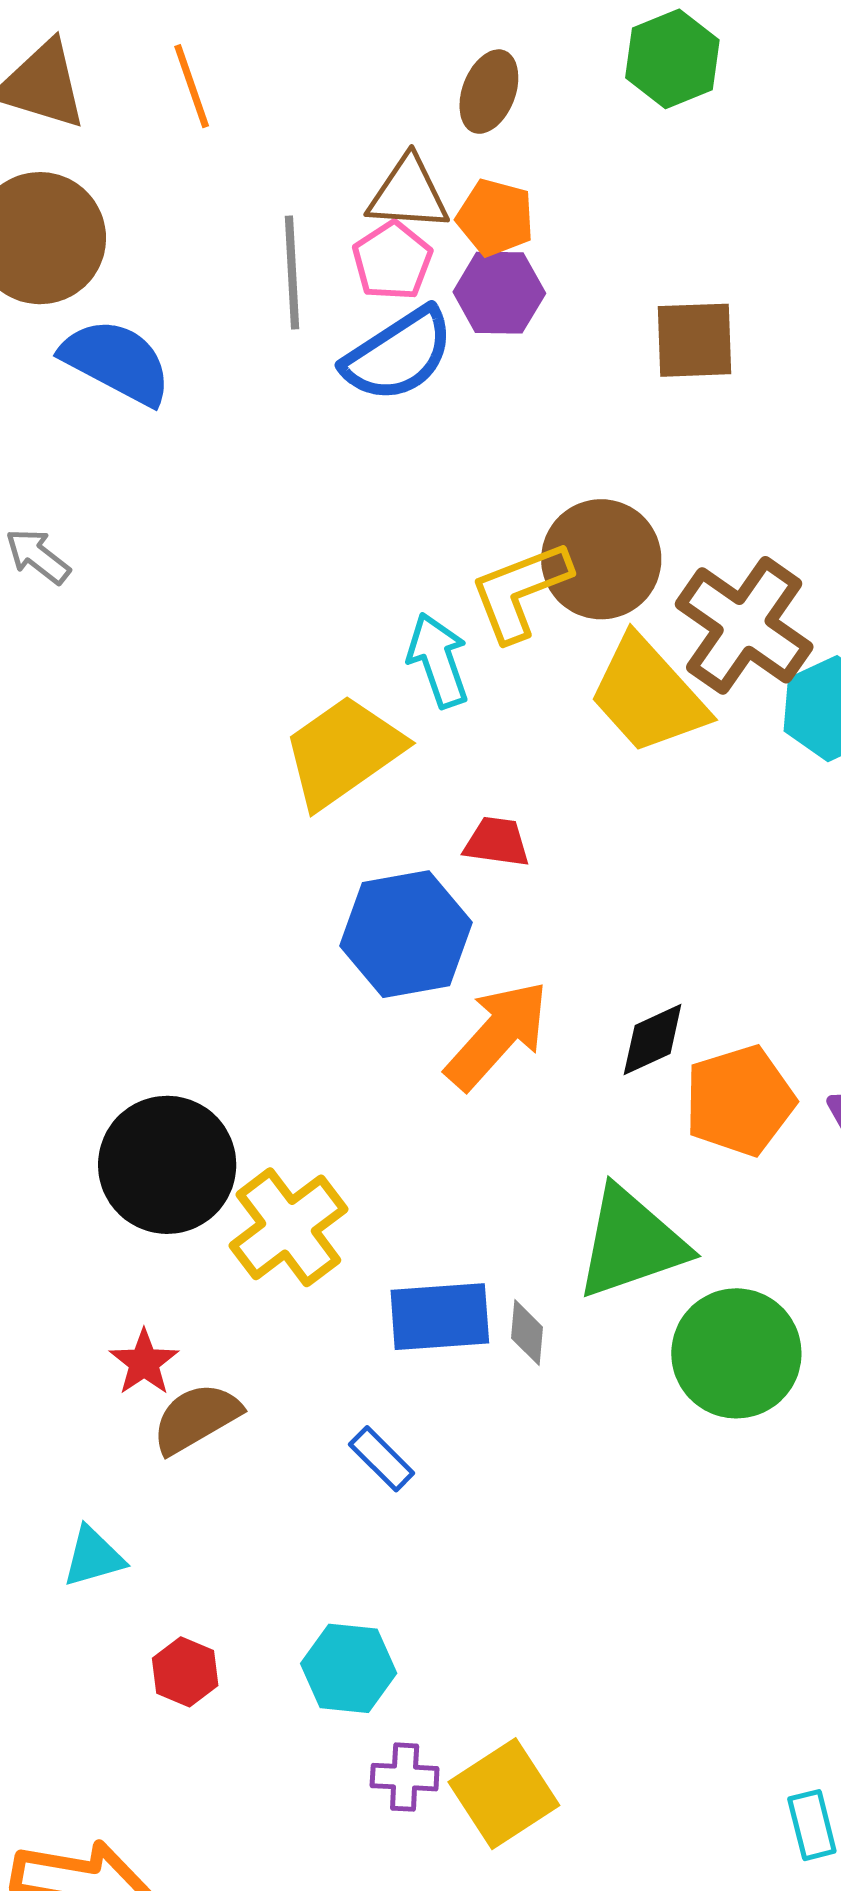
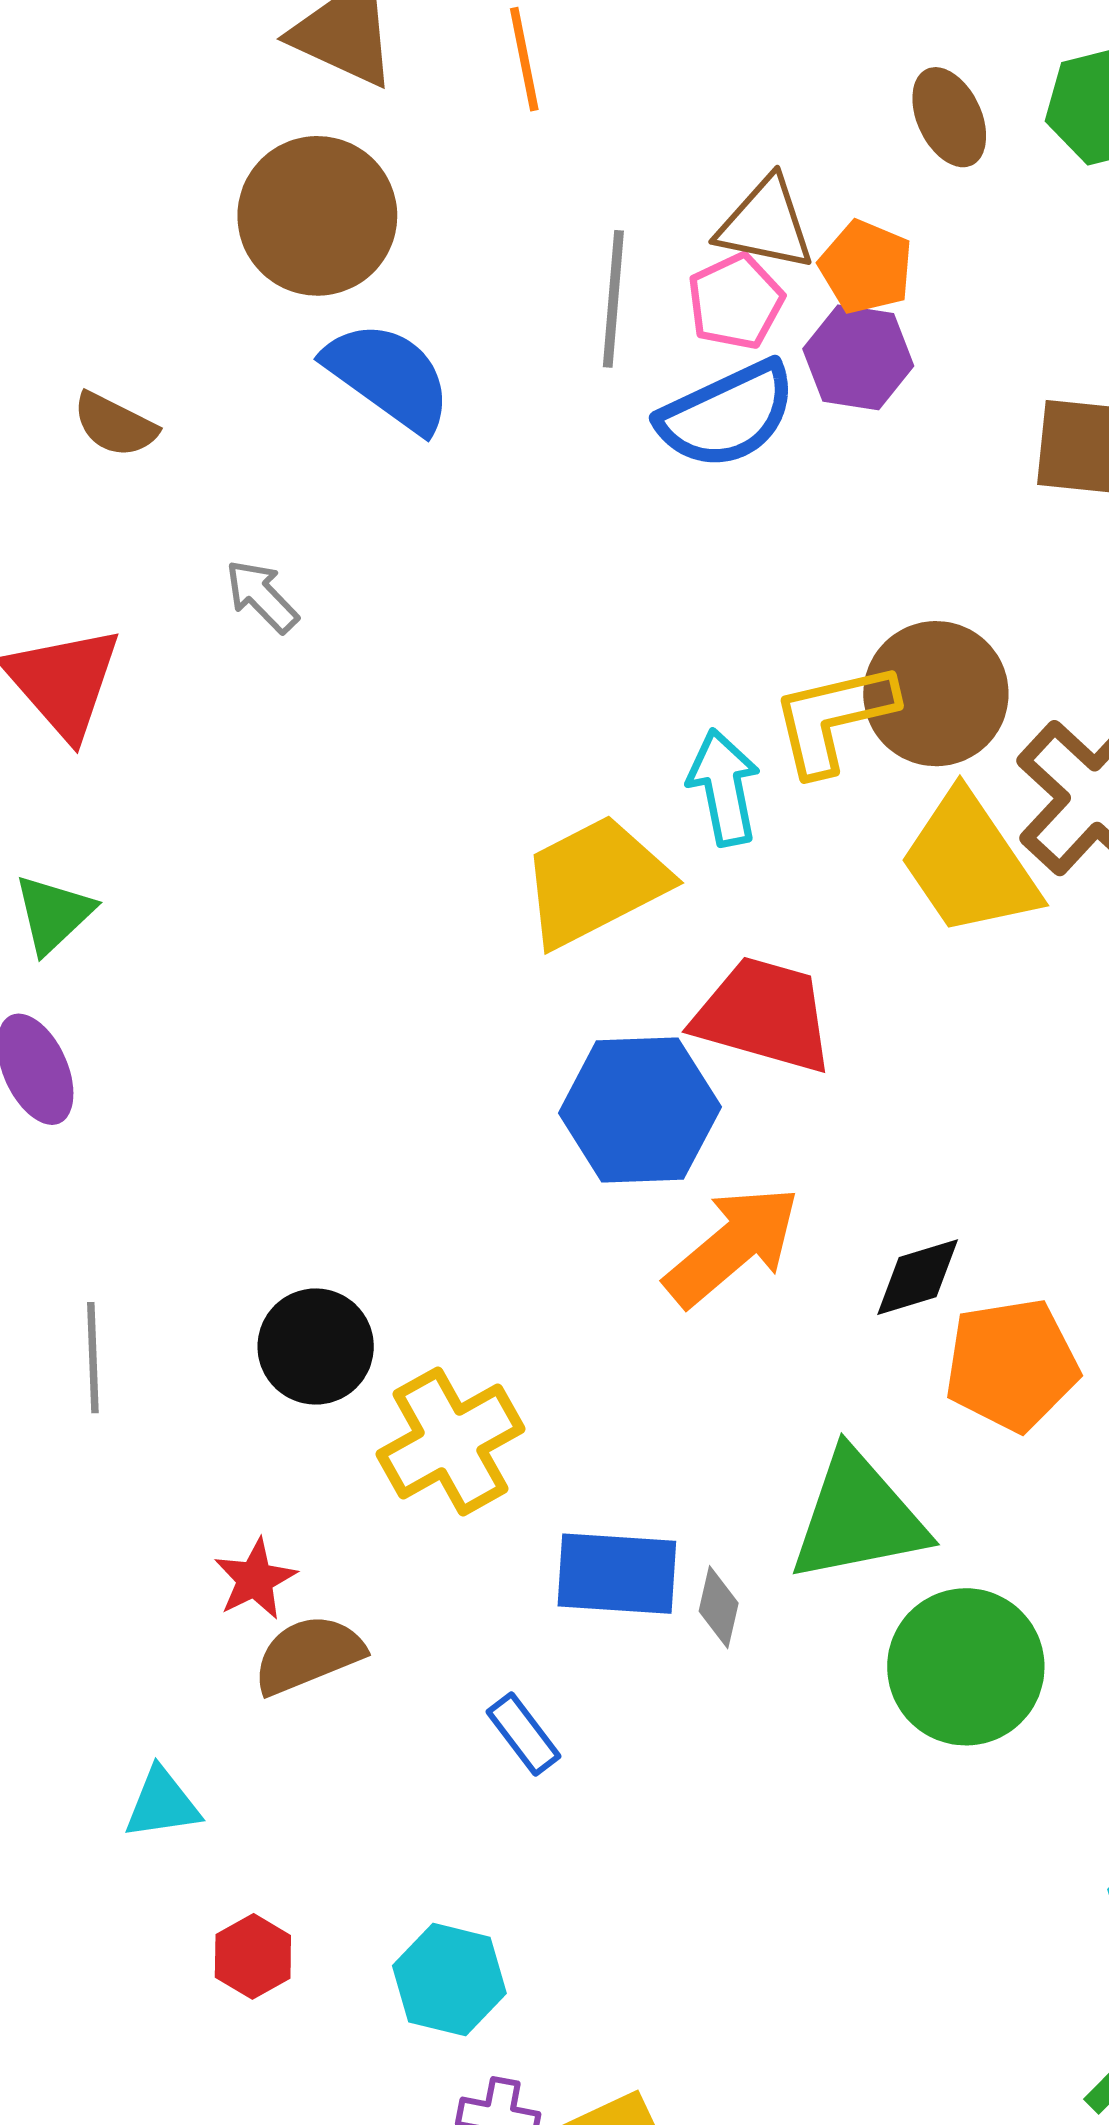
brown ellipse: (489, 92) -> (949, 117), moved, turned -54
red trapezoid: (497, 842) -> (764, 1015), size x1.8
black circle: (167, 1165) -> (316, 1347), size x0.7

